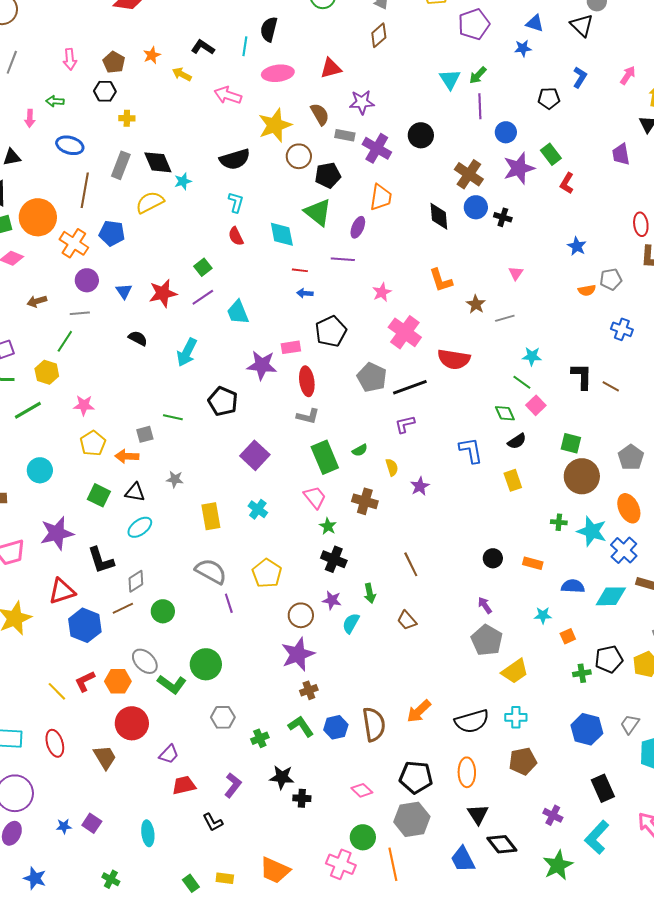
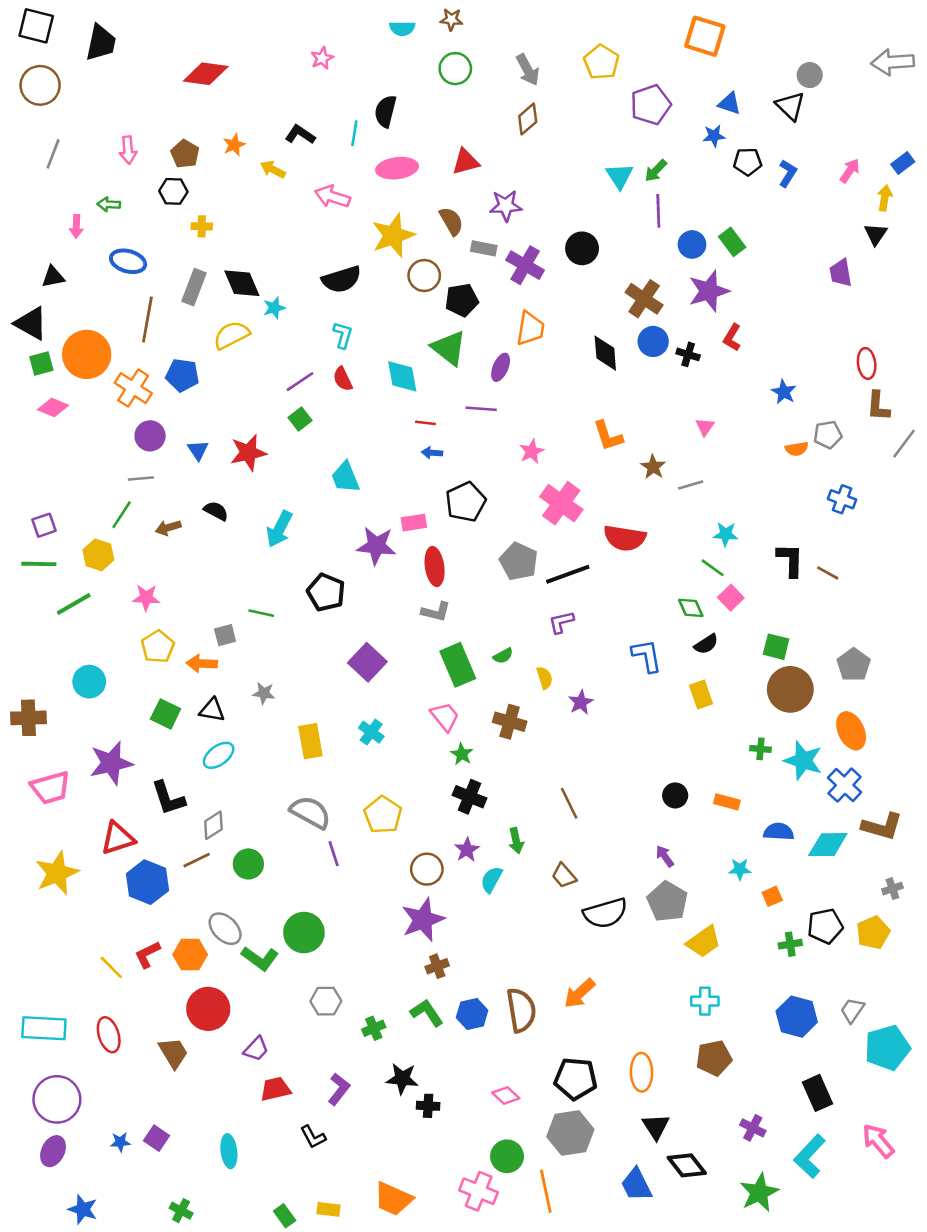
black pentagon: (549, 98) -> (748, 162), moved
green rectangle: (551, 154) -> (732, 242), moved
red L-shape: (567, 183) -> (732, 338), moved
purple line: (203, 297) -> (300, 382), moved
brown arrow: (37, 301) -> (168, 528), moved
purple star: (332, 600) -> (467, 850), turned 30
black semicircle: (472, 721) -> (605, 913), moved

